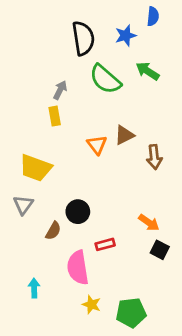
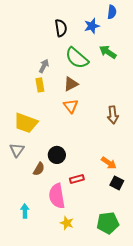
black semicircle: (83, 38) -> (61, 28), size x0.7
brown triangle: (124, 135) -> (71, 84), moved
green pentagon: (131, 313) -> (108, 223), moved

